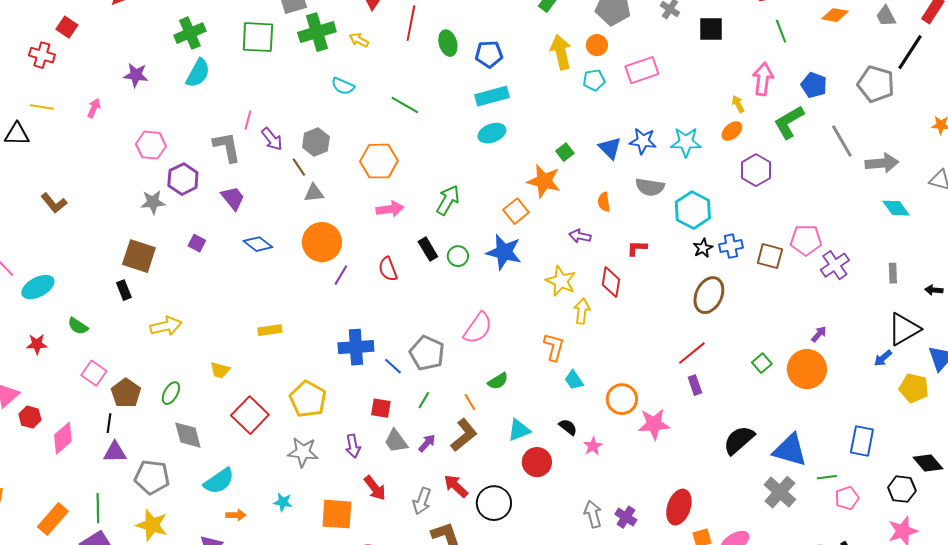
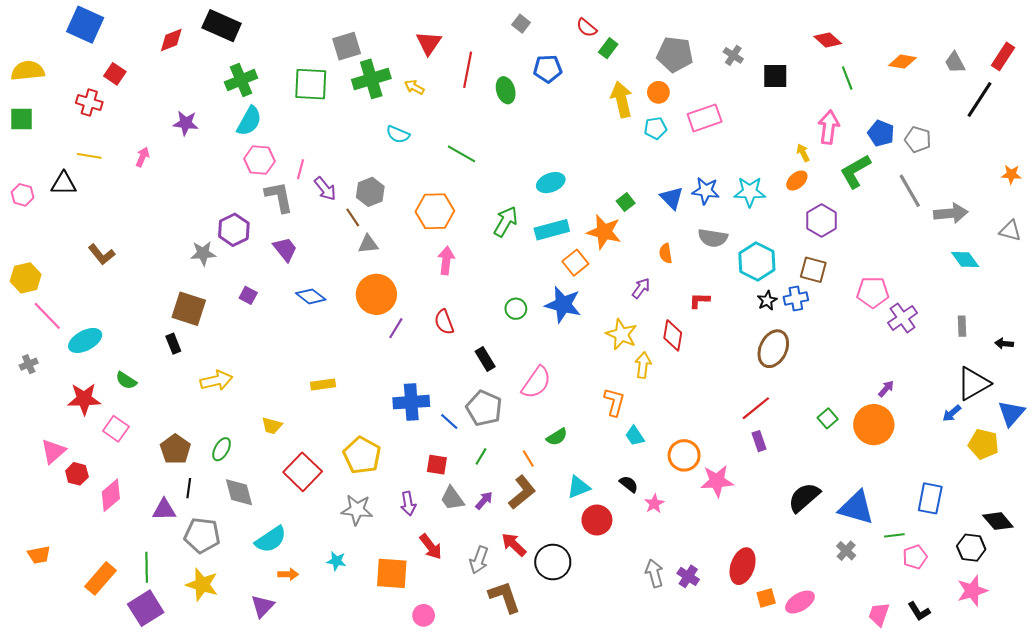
blue pentagon: (489, 54) -> (548, 69), moved
gray pentagon: (876, 84) -> (918, 139), moved, size x0.7
cyan rectangle: (492, 96) -> (552, 230), moved
pink hexagon: (151, 145) -> (259, 160), moved
green arrow: (448, 200) -> (506, 222), moved
pink arrow: (390, 209) -> (446, 261), turned -76
purple arrow: (580, 236) -> (641, 288), turned 115
black rectangle: (428, 249) -> (485, 359), moved
brown square: (770, 256) -> (813, 270), moved
red star: (37, 344) -> (84, 399), size x1.5
pink square: (94, 373) -> (116, 429), moved
black line: (109, 423) -> (189, 488), moved
gray cross: (780, 492) -> (846, 551), size x0.6

